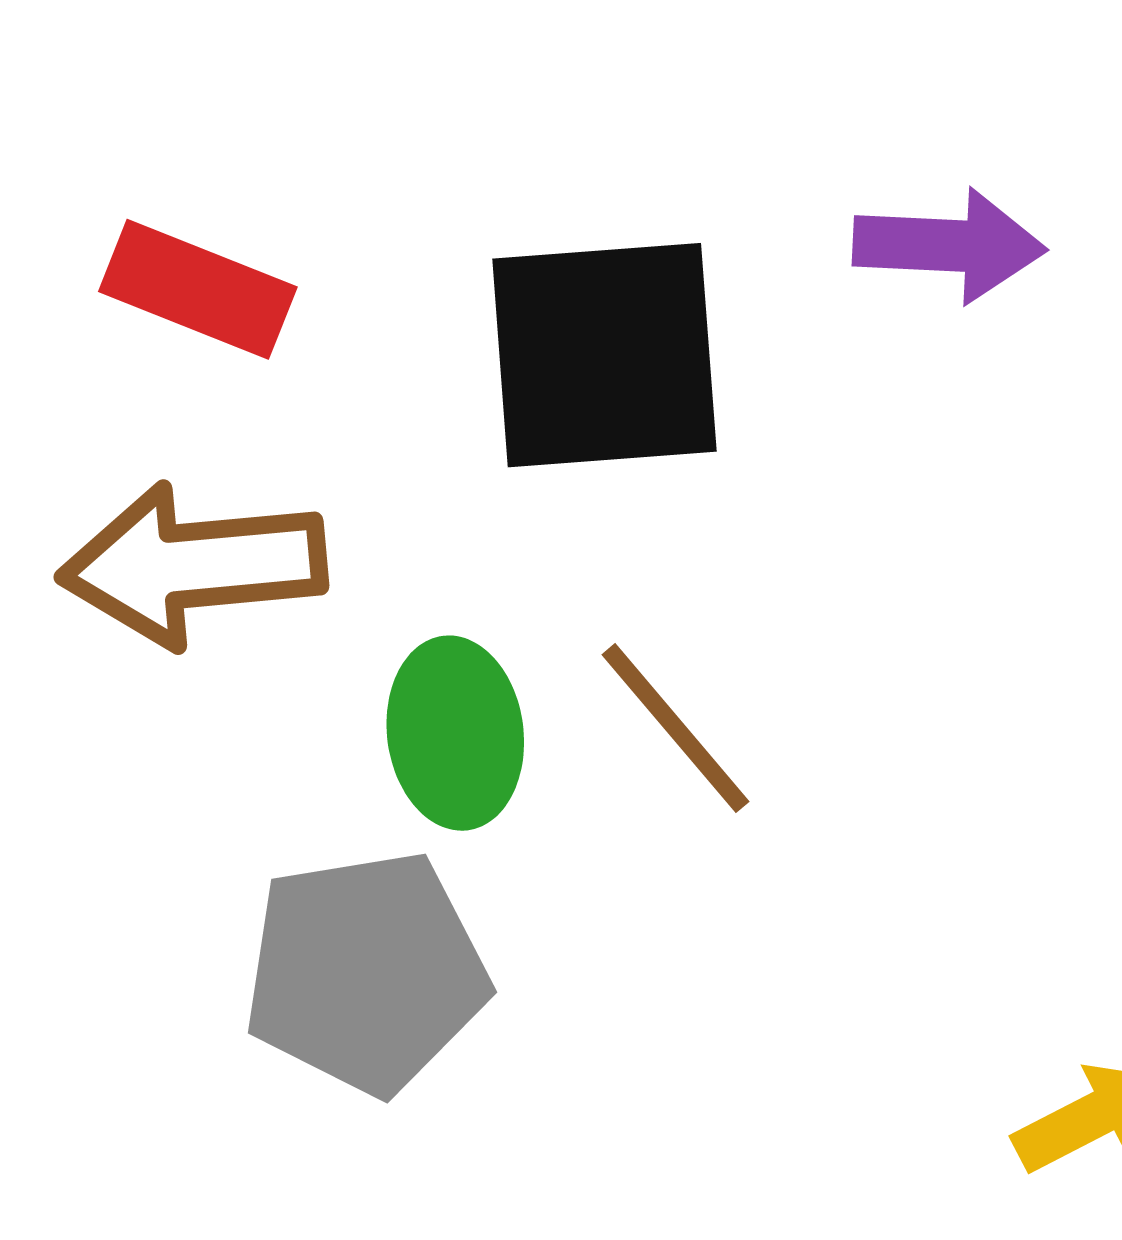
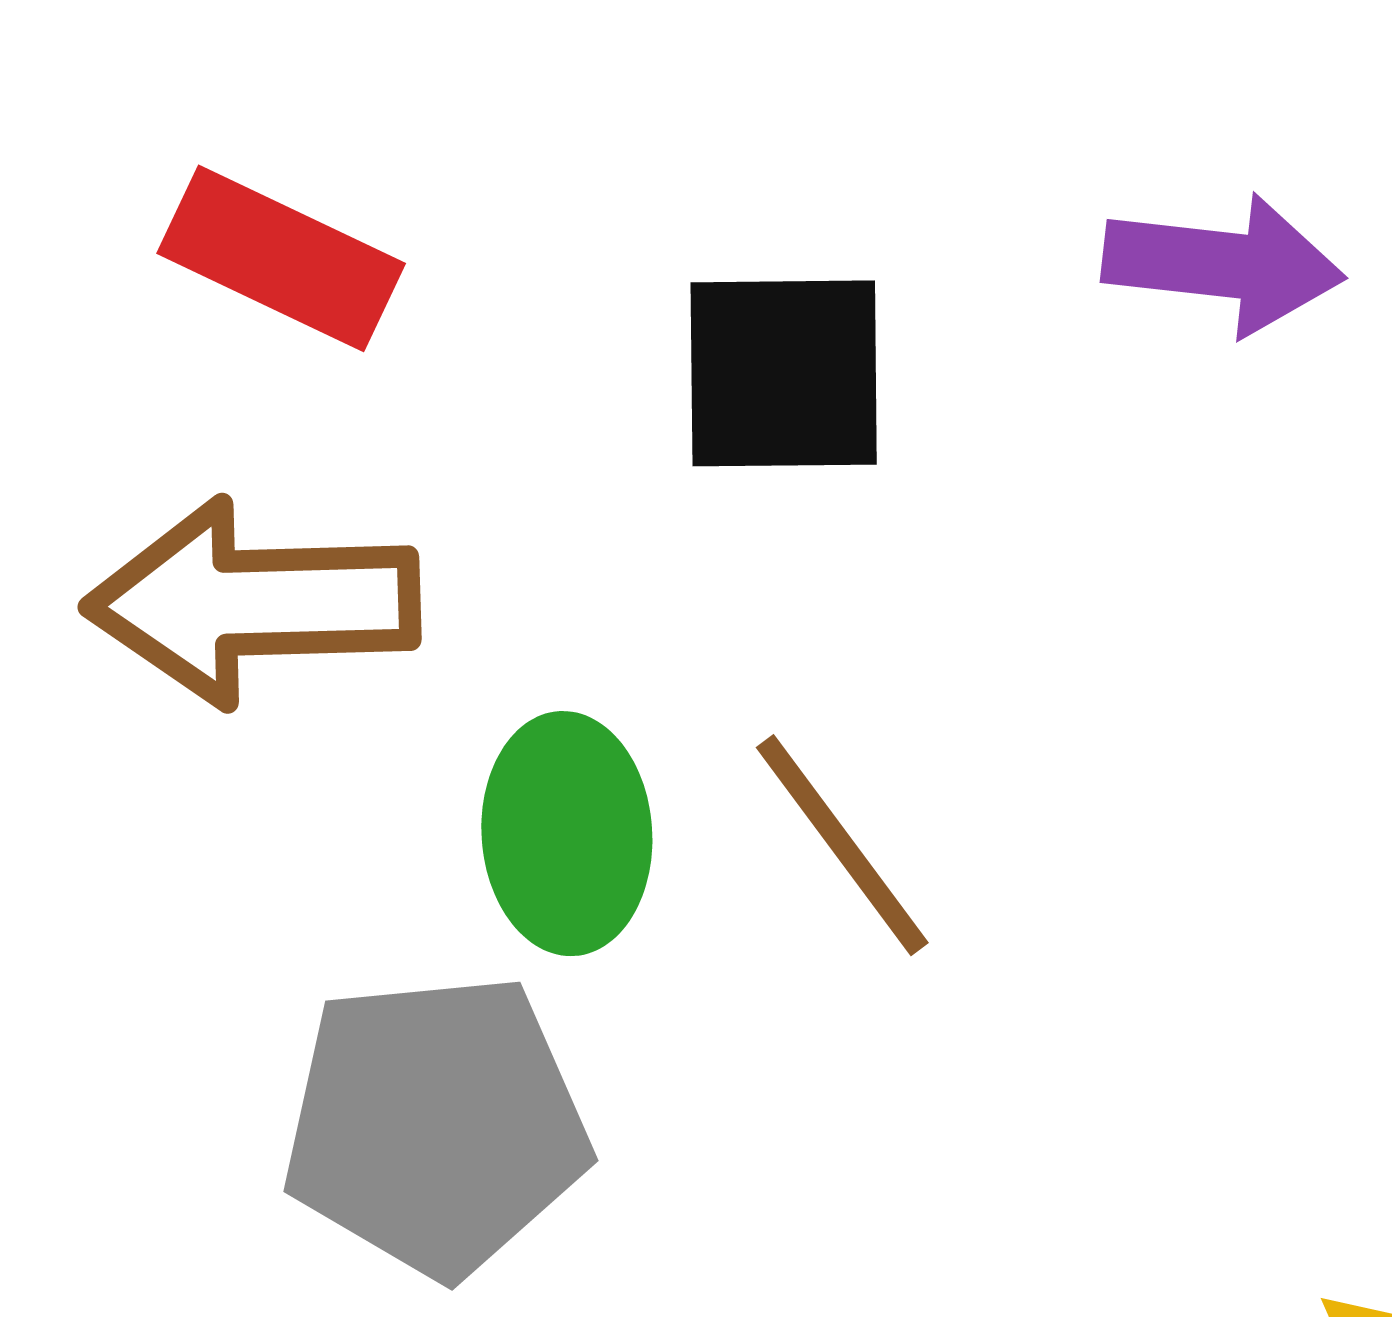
black square: (604, 355) -> (784, 373), size x0.7

